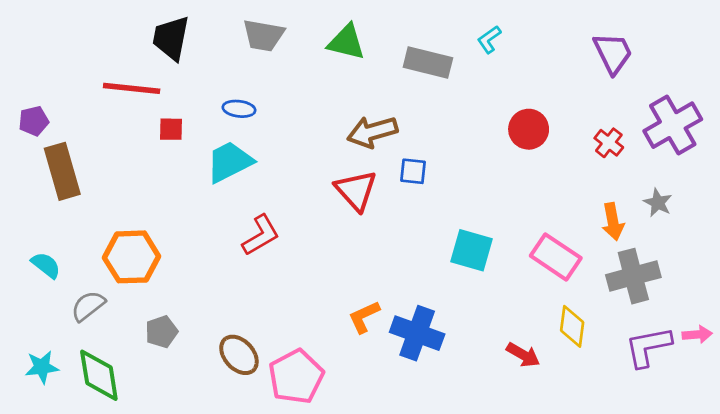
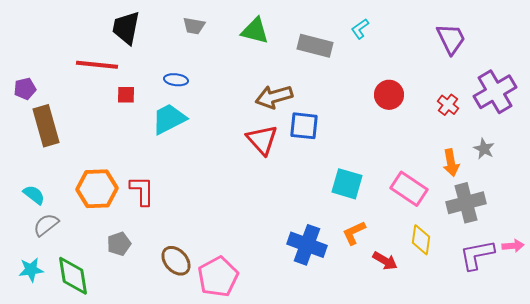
gray trapezoid: (263, 35) -> (194, 26), size x0.7
blue square: (413, 171) -> (304, 126), size x1.4
red L-shape: (261, 235) -> (142, 191), moved, turned -60
gray semicircle: (88, 306) -> (46, 225), moved
orange L-shape: (364, 317) -> (354, 233), moved

